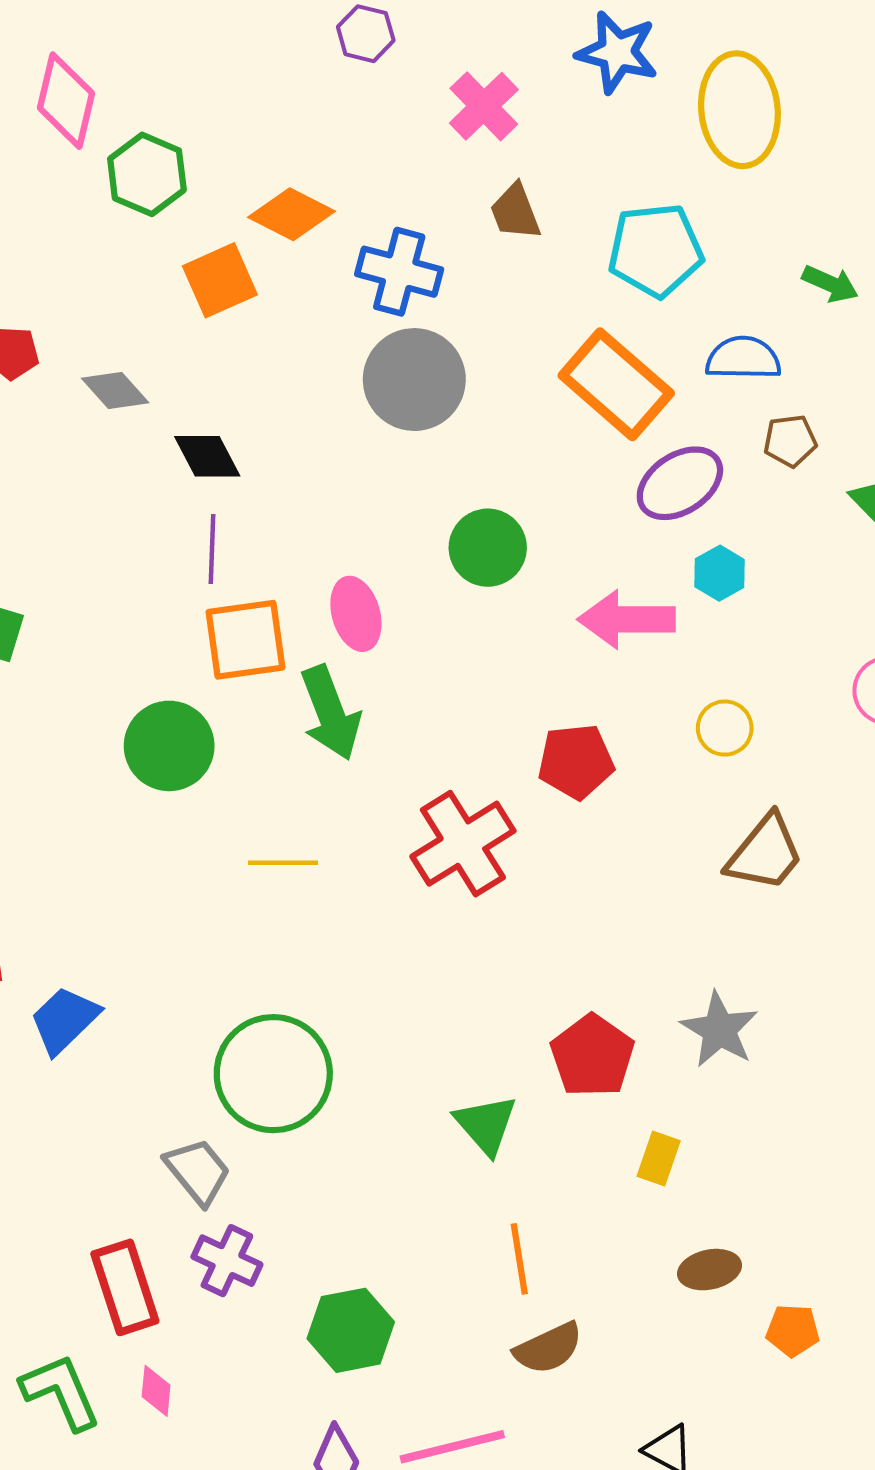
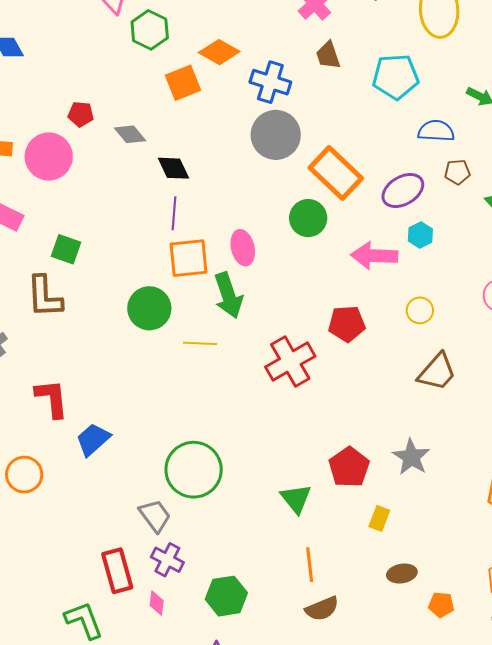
orange rectangle: (616, 384) -> (336, 173), moved
yellow line: (283, 863) -> (200, 343), moved
pink diamond: (156, 1391) -> (157, 603), moved

